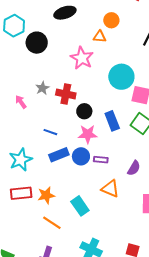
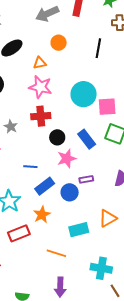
orange triangle: (100, 37) -> (40, 63), moved
red cross: (66, 94) -> (41, 116), moved
blue circle: (81, 156) -> (70, 192), moved
orange triangle: (110, 189) -> (108, 218), moved, turned -36
orange star: (46, 195) -> (42, 215), moved
cyan rectangle: (80, 206) -> (79, 230), turned -54

